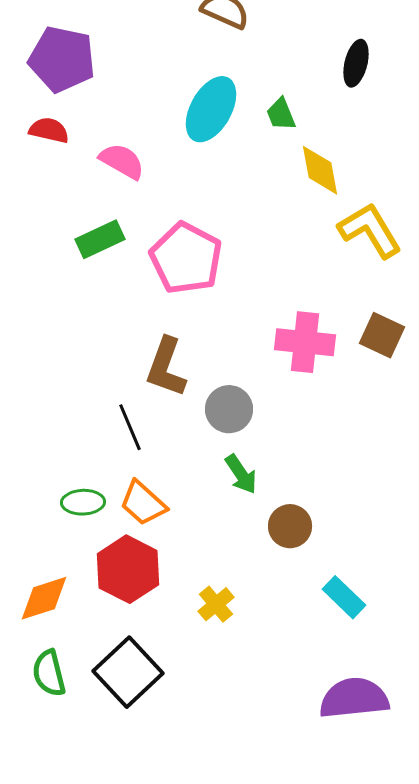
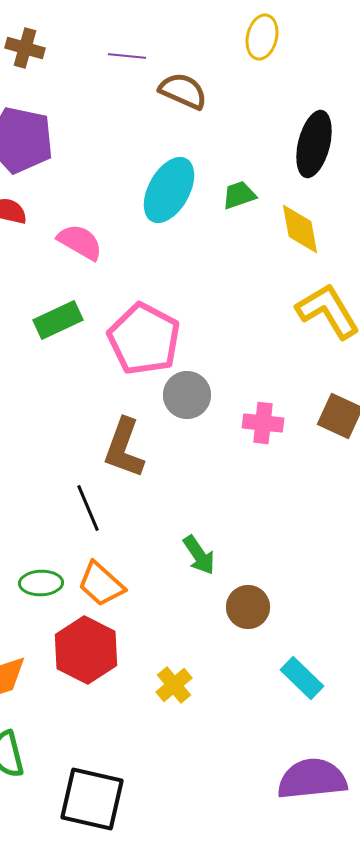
black ellipse: (356, 63) -> (314, 144), size x1.4
green trapezoid: (281, 114) -> (239, 195), turned 93
yellow diamond: (320, 170) -> (300, 229), moved
pink cross: (305, 342) -> (263, 423), size x0.7
gray circle: (229, 409) -> (187, 395), moved
black square: (128, 672) -> (92, 799), moved, turned -34

